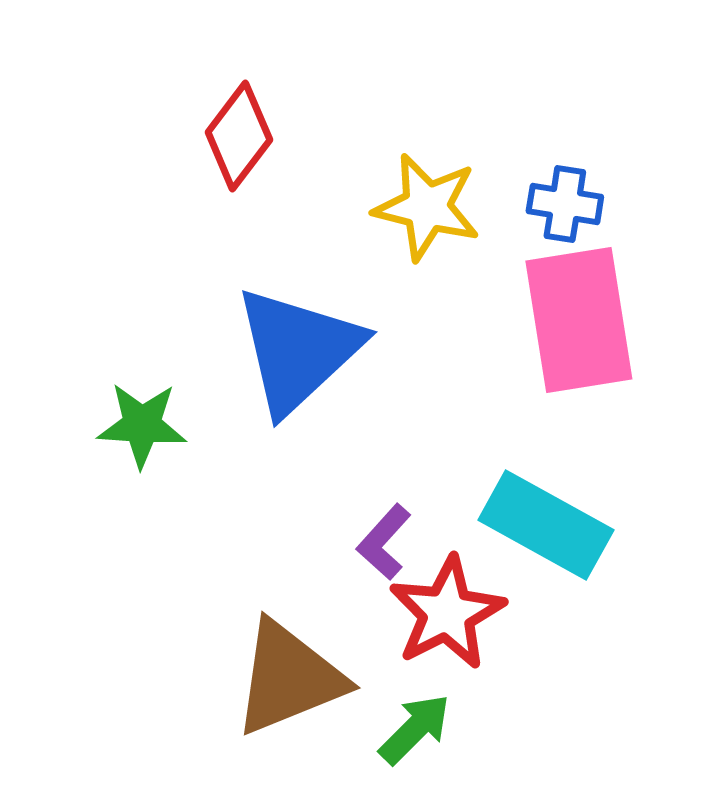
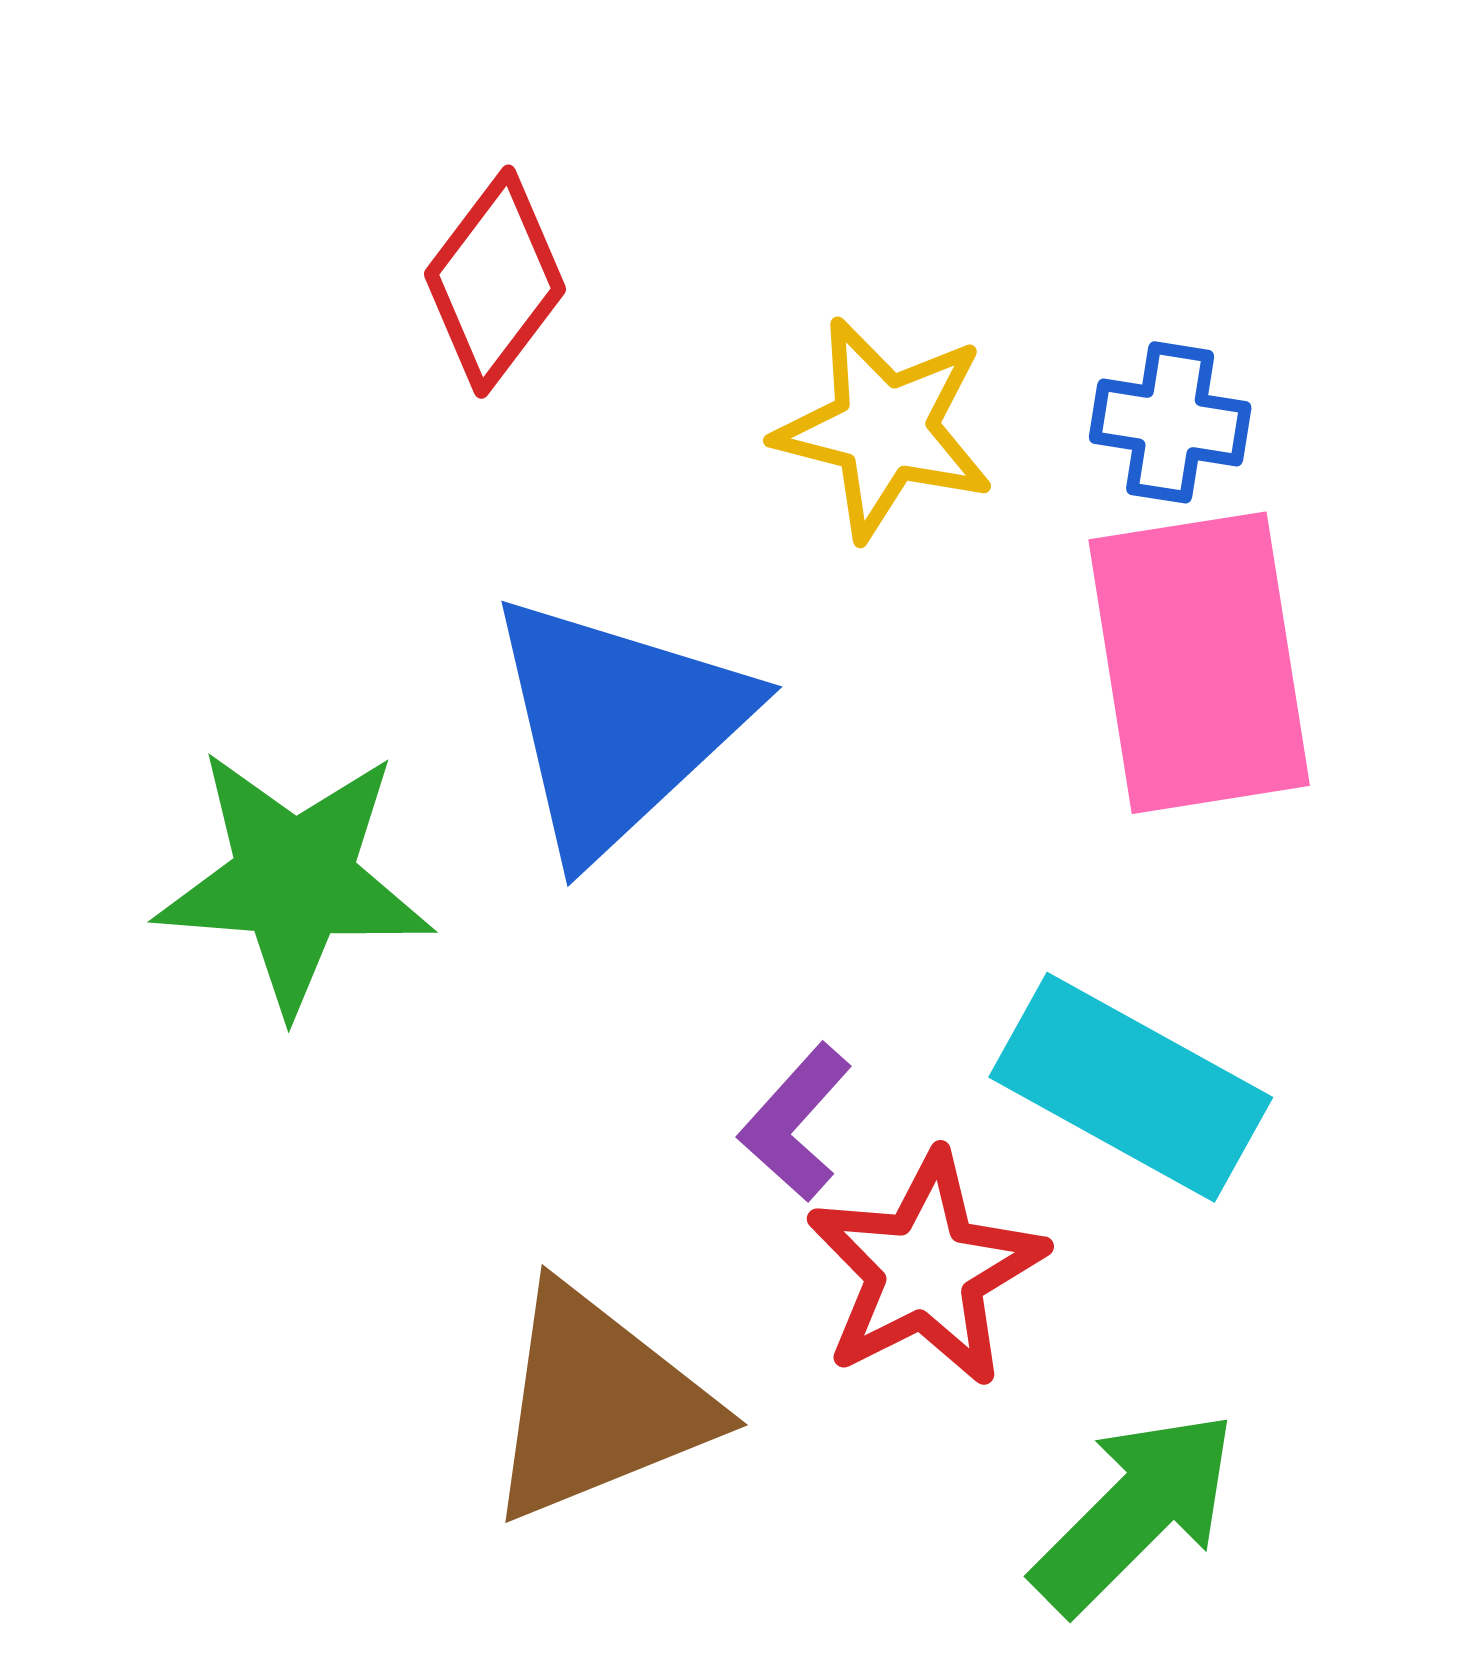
green star: (142, 425) -> (294, 880), size x1.5
green arrow: (415, 729) -> (1135, 1512), moved, size x1.4

